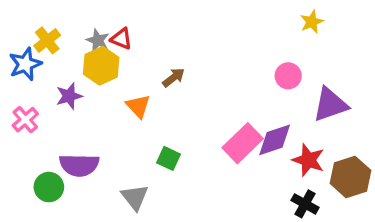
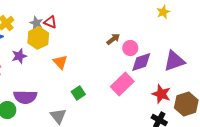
pink circle: (288, 76) -> (130, 48), moved
brown arrow: (174, 78) -> (113, 39), moved
purple diamond: (275, 140) -> (141, 62), moved
green square: (169, 158) -> (78, 93), turned 32

